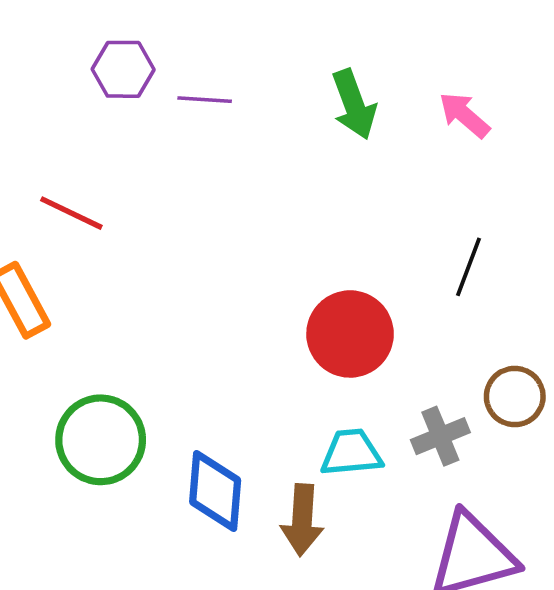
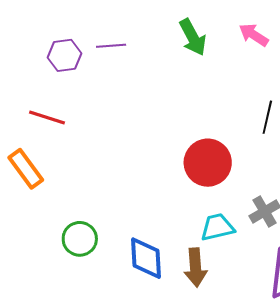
purple hexagon: (123, 69) -> (65, 55), moved
green circle: (101, 440) -> (80, 239), size x0.7

